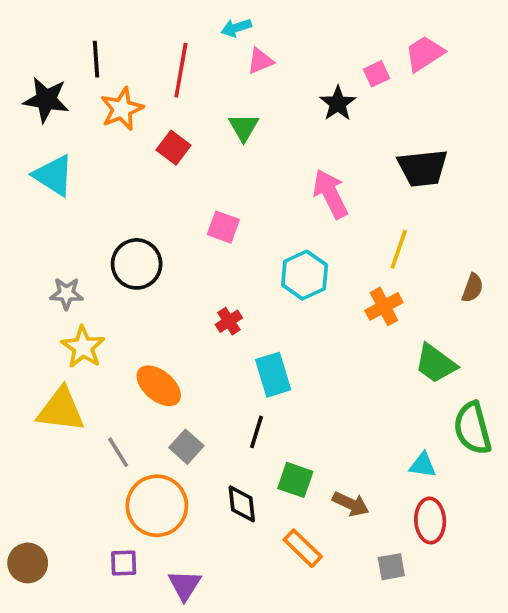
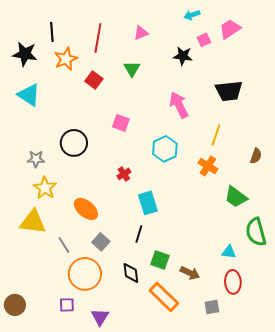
cyan arrow: (236, 28) -> (192, 15), moved
black star: (338, 103) -> (183, 56), turned -30
orange cross: (384, 306) -> (208, 166), turned -30
orange rectangle: (303, 548) -> (164, 297), size x1.4

